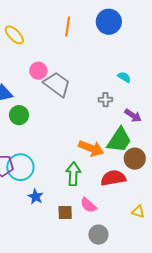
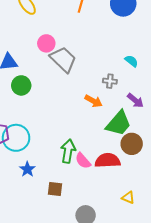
orange arrow: (91, 148) -> (93, 101), moved, size x0.7
pink semicircle: (88, 205) -> (83, 161), moved

